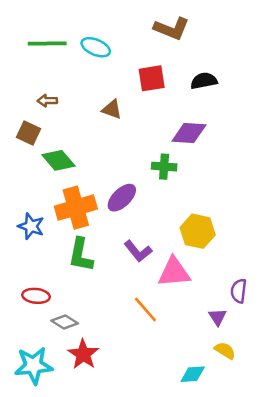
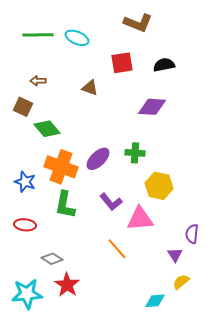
green cross: (164, 167) -> (135, 153), moved
orange cross: (76, 208) -> (61, 167), turned 36
red ellipse: (36, 296) -> (25, 225), moved
yellow semicircle: (225, 351) -> (181, 282), turned -72

